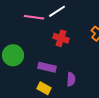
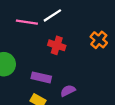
purple semicircle: (71, 79) -> (68, 91), turned -120

